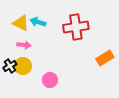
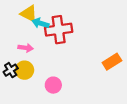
yellow triangle: (21, 23) -> (29, 14), moved
red cross: (76, 27) -> (59, 30), moved

